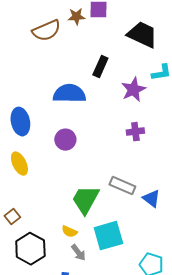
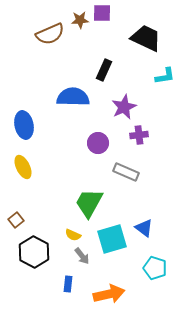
purple star: (133, 90) -> (124, 107), moved
purple circle: (65, 140) -> (98, 143), moved
gray rectangle: (122, 186) -> (126, 172), moved
blue triangle: (151, 199) -> (144, 228), moved

